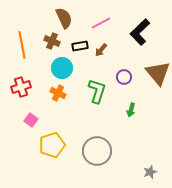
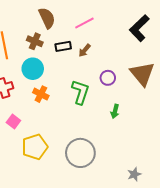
black L-shape: (140, 32) -> (139, 28), moved
cyan circle: (62, 68) -> (33, 69), moved

